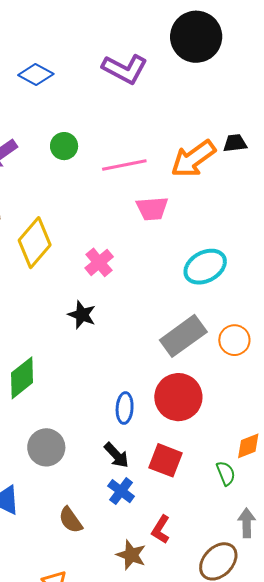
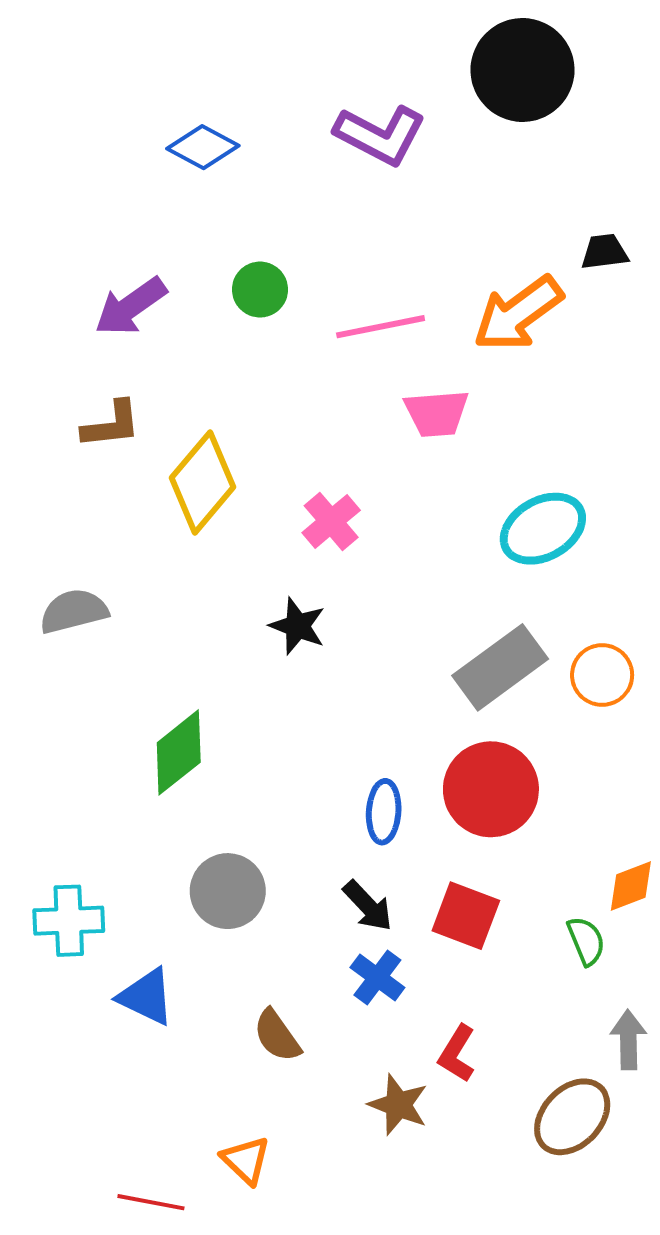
black trapezoid: (235, 143) -> (604, 252), moved

